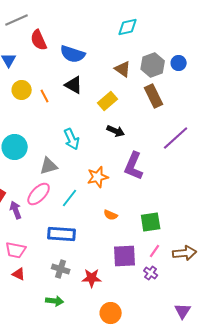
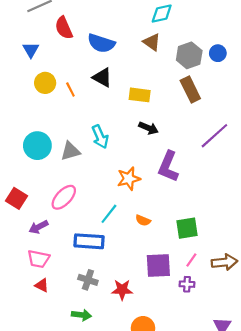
brown triangle: (123, 69) -> (152, 42), moved
yellow rectangle: (108, 101) -> (140, 95), turned 48
gray triangle: (49, 166) -> (70, 151), moved
cyan line: (70, 198) -> (109, 214), moved
purple arrow: (16, 210) -> (38, 227), moved, turned -96
purple cross: (151, 273) -> (187, 284), turned -32

